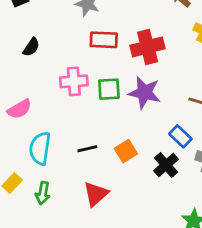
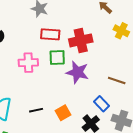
green square: (109, 89) -> (57, 57), moved

